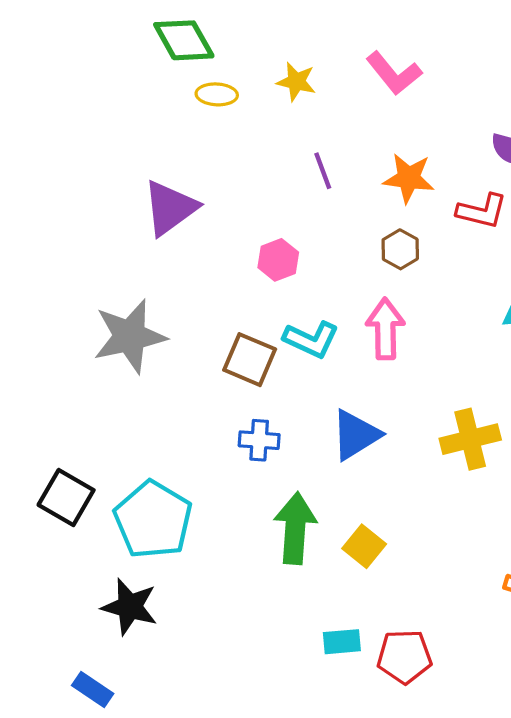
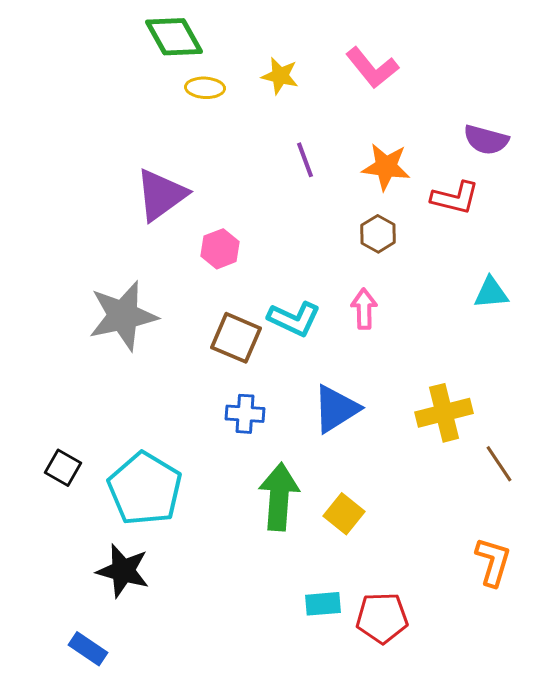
pink hexagon: (278, 260) -> (220, 249), moved
pink arrow: (385, 329) -> (364, 309), size x0.7
black square: (66, 497) -> (63, 468), size x0.7

